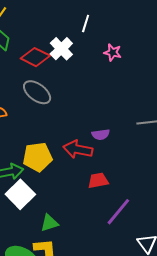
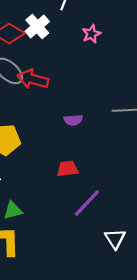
pink star: (113, 52) -> (91, 34), turned 30
red arrow: (78, 149) -> (33, 79), moved

